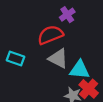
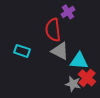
red semicircle: (50, 35) -> (53, 30), turned -75

